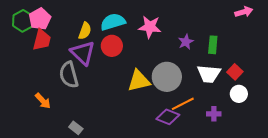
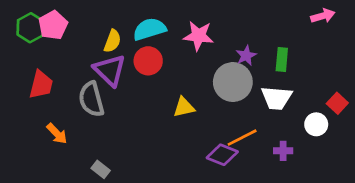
red trapezoid: (42, 40) -> (41, 85), moved
red square: (235, 72) -> (337, 103), moved
gray circle: (167, 77) -> (233, 82), moved
yellow triangle: (139, 81) -> (184, 107), size x0.7

